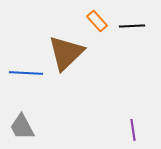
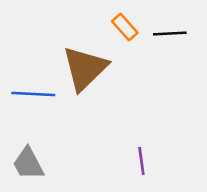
purple line: (133, 130) -> (141, 161), moved

